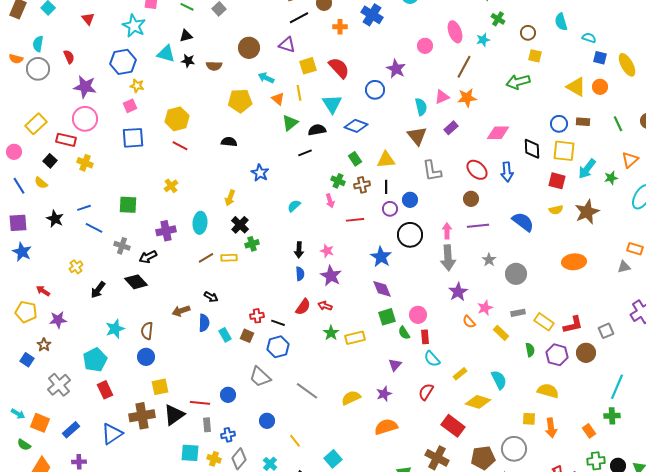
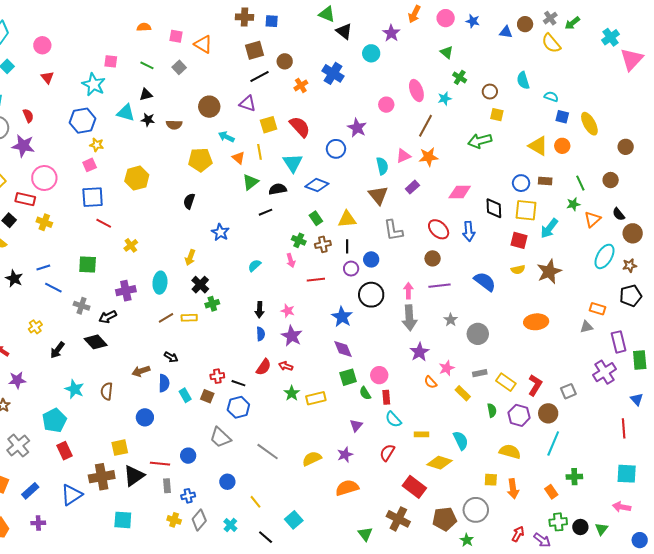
orange cross: (340, 27) -> (301, 85), turned -32
purple star: (85, 87) -> (23, 146), moved
black semicircle: (229, 142) -> (189, 201), turned -77
red line: (180, 146) -> (104, 223), moved
green star: (611, 178) -> (573, 204), moved
red L-shape: (573, 325) -> (535, 385), turned -45
cyan star: (115, 329) -> (74, 389), turned -30
blue circle: (146, 357) -> (145, 417), moved
yellow rectangle: (460, 374) -> (421, 434), turned 40
cyan line: (617, 387) -> (553, 444), moved
cyan square: (190, 453) -> (123, 520), moved

